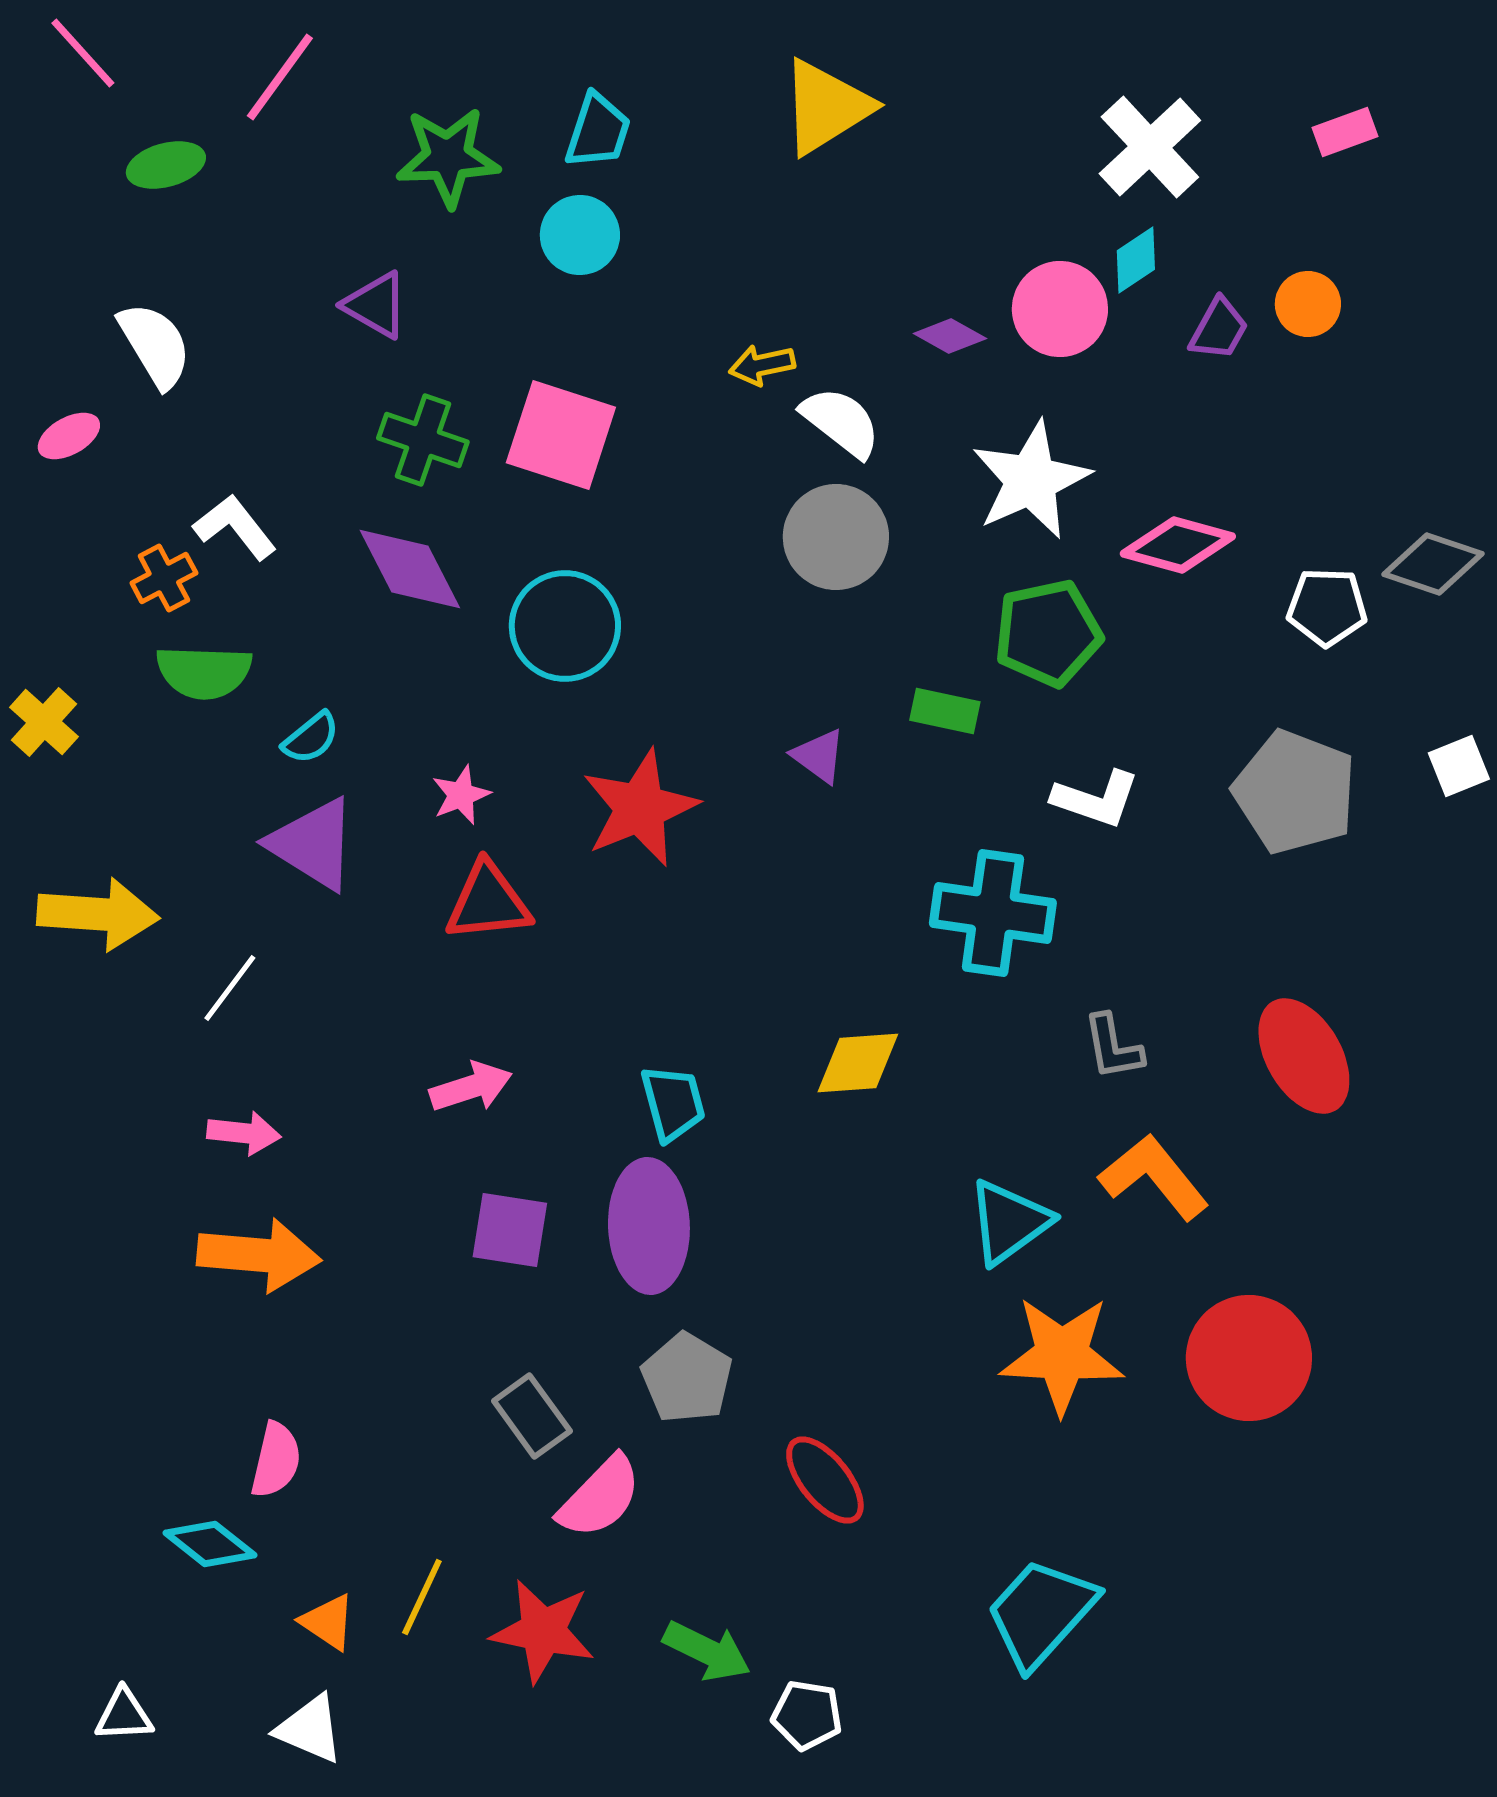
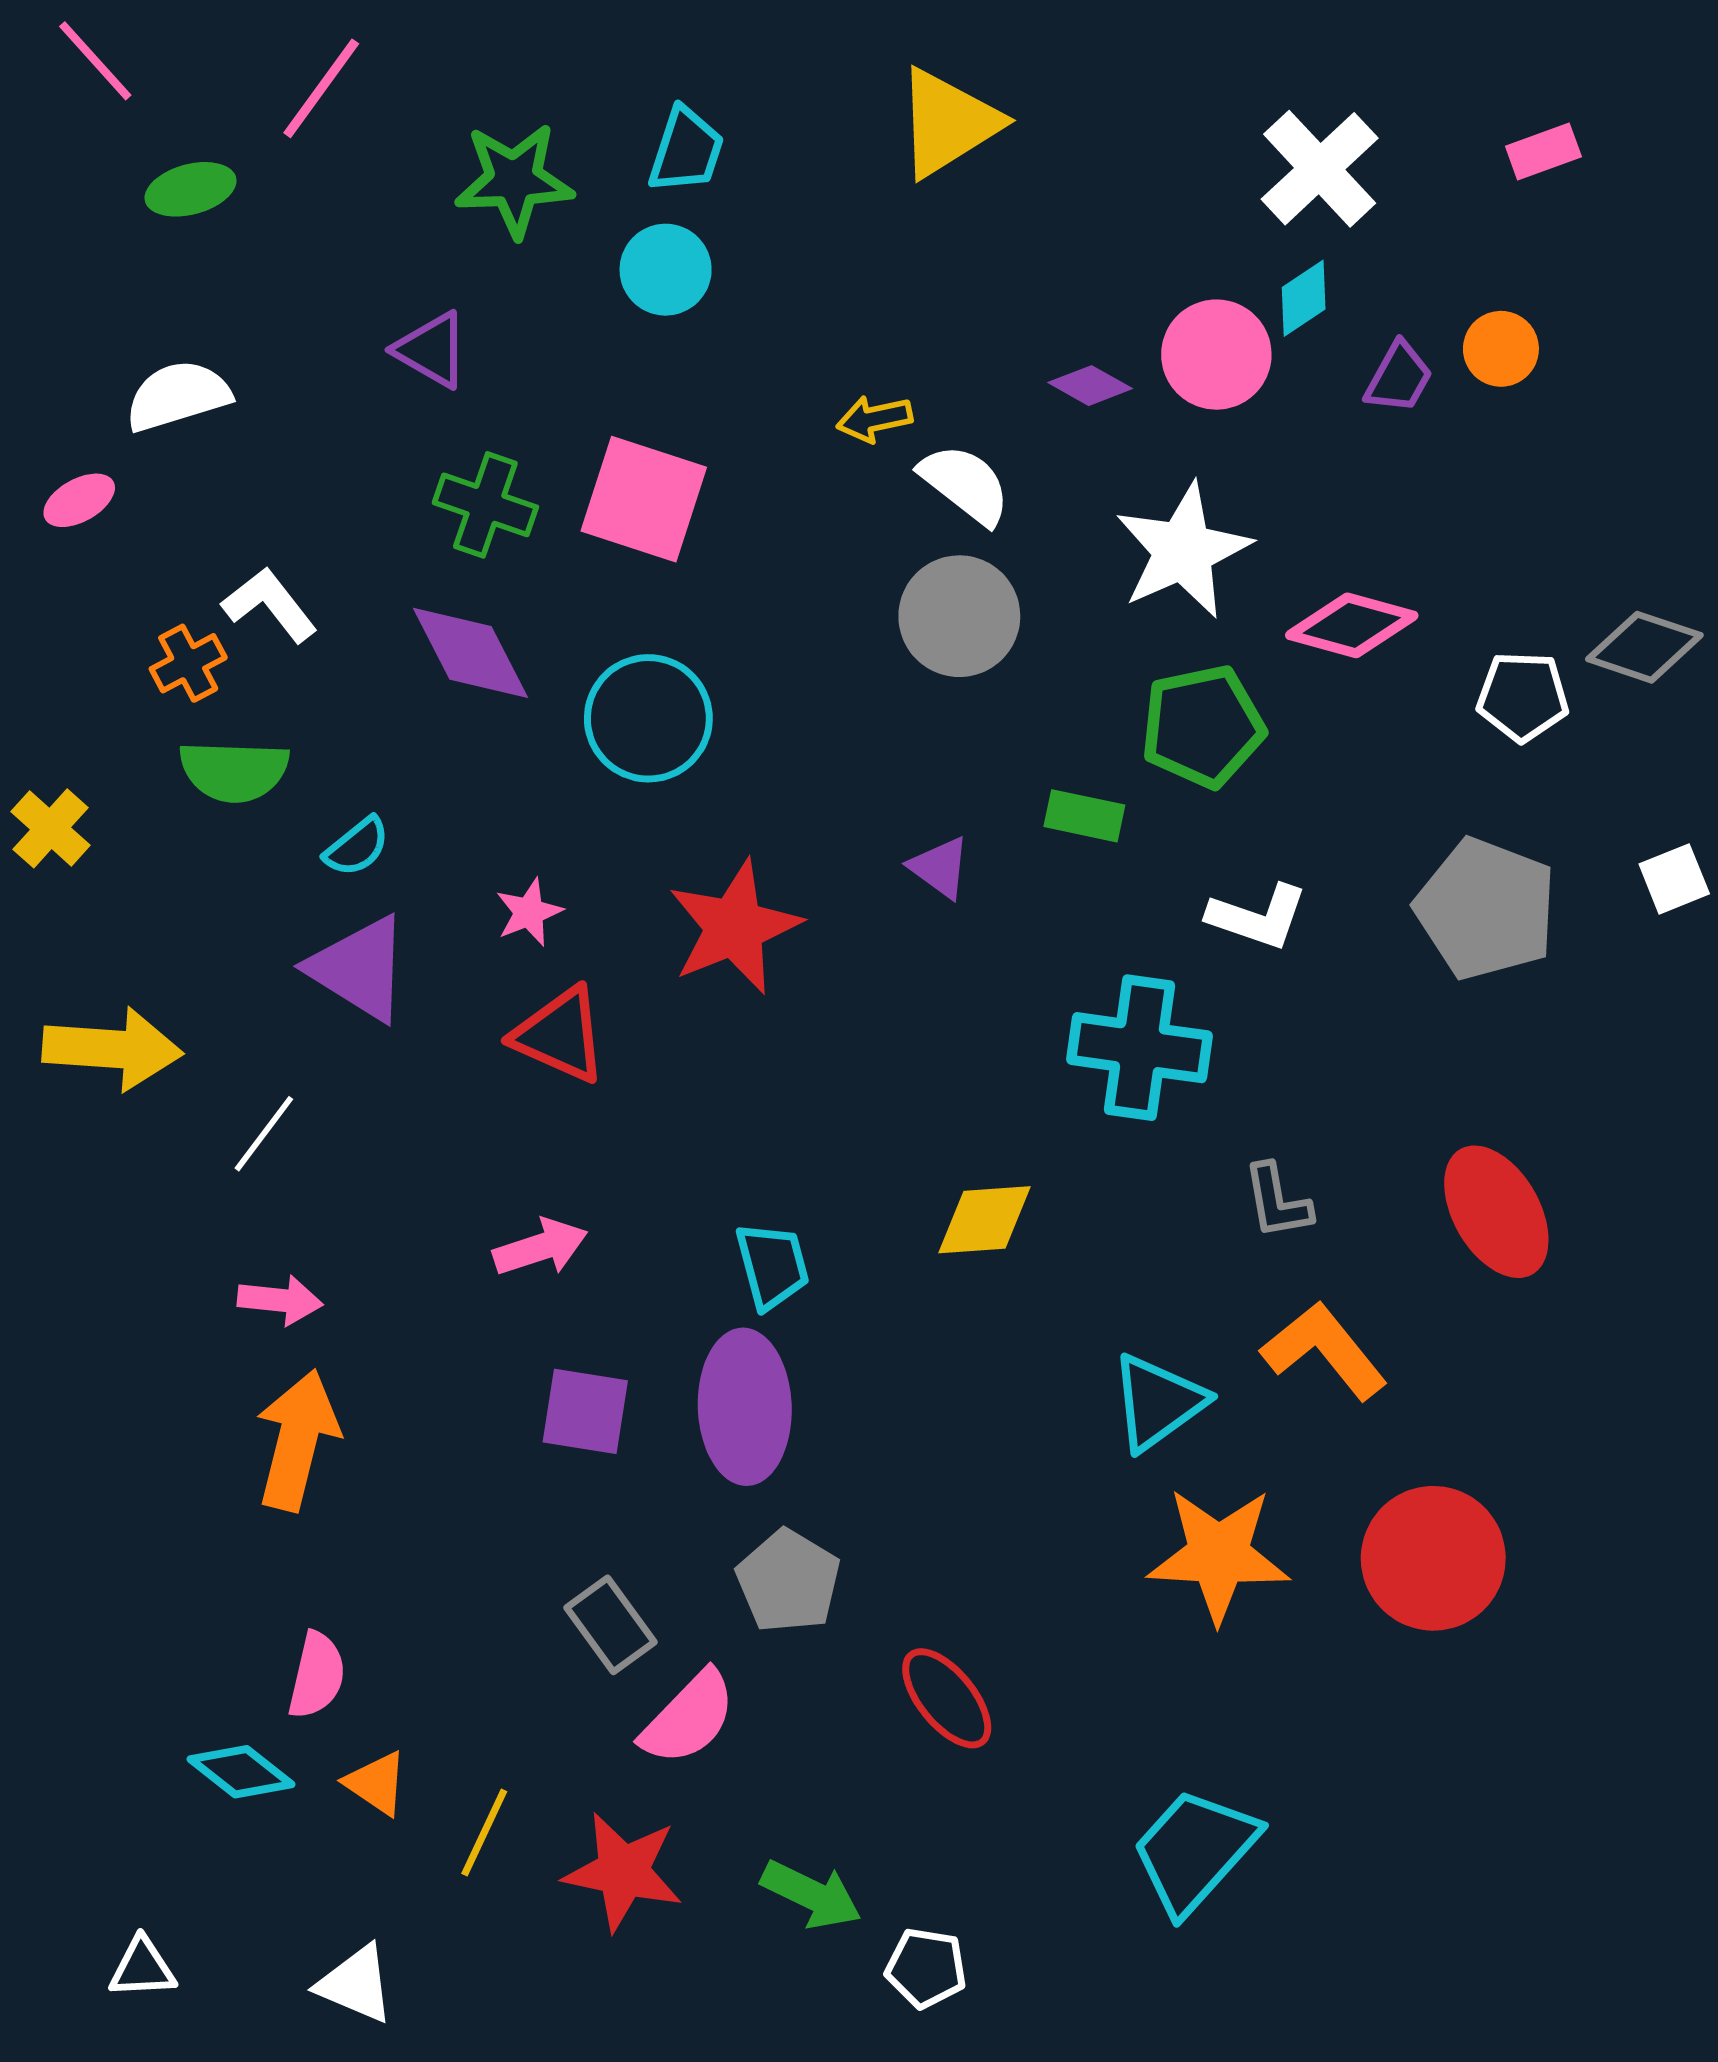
white semicircle: (155, 345) -> (178, 396), turned -76
red triangle: (488, 902) -> (560, 1035), turned 30
orange arrow: (259, 1255) -> (297, 1440), turned -81
orange triangle: (328, 1622) -> (376, 1783), moved

